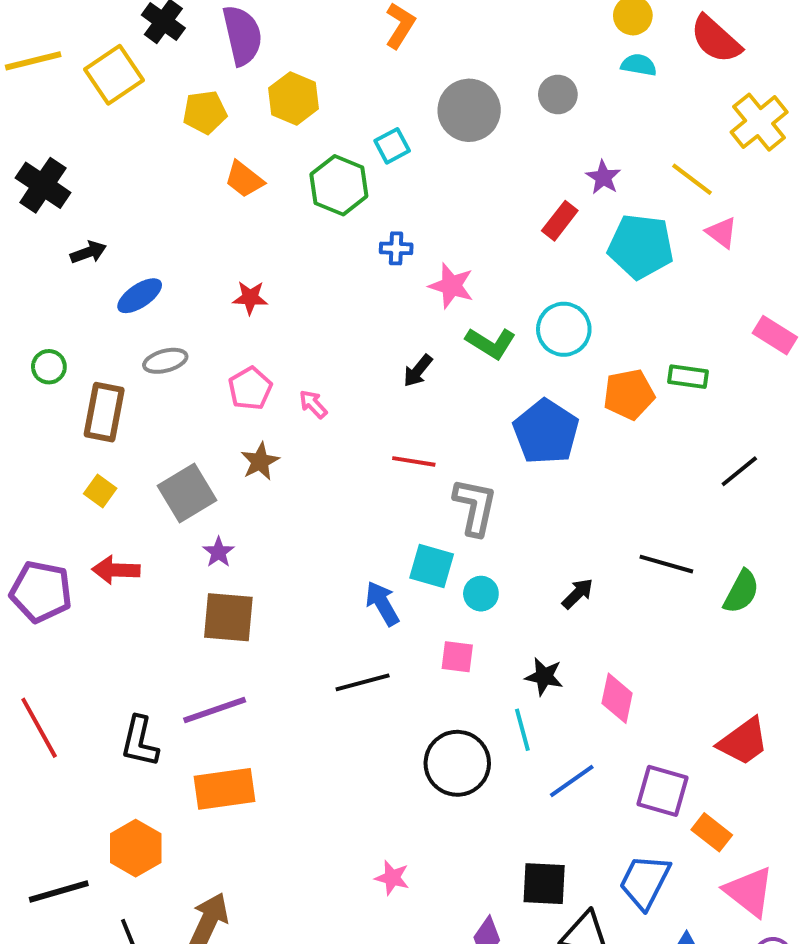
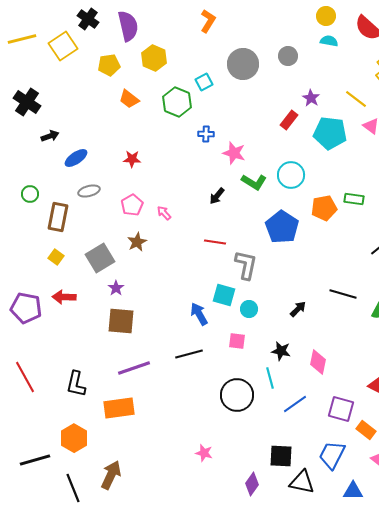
purple line: (215, 710) -> (134, 368), moved

